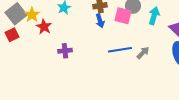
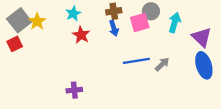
pink square: (123, 16) -> (140, 23), turned -30
red star: (44, 27) -> (81, 35), moved
purple cross: (65, 51) -> (74, 90), moved

